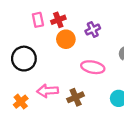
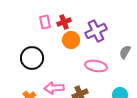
purple cross: (93, 30) -> (96, 31), size x1.5

